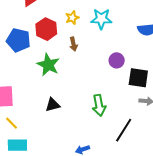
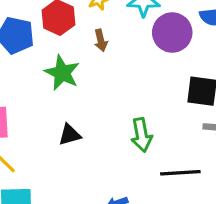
purple circle: (117, 60) -> (172, 32), moved, size x1.6
black line: (124, 130) -> (180, 173), turned 55

